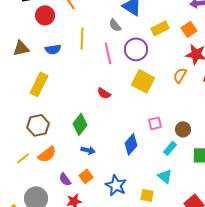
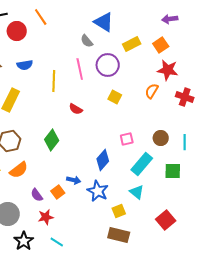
yellow line: (82, 38) -> (54, 81), moved
yellow square: (143, 81) -> (115, 97), size x0.6
brown circle: (183, 129) -> (161, 138), moved
cyan rectangle: (170, 148) -> (142, 164), size x1.6
blue arrow: (88, 150) -> (74, 180), moved
blue star: (116, 185) -> (98, 191), moved
yellow square: (147, 195) -> (119, 211), turned -32

